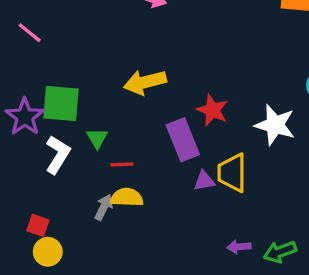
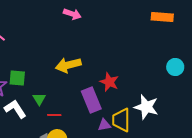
green square: (61, 104) -> (17, 78), size x0.7
white star: (275, 125) -> (146, 107), moved
white L-shape: (58, 155) -> (15, 109), turned -65

